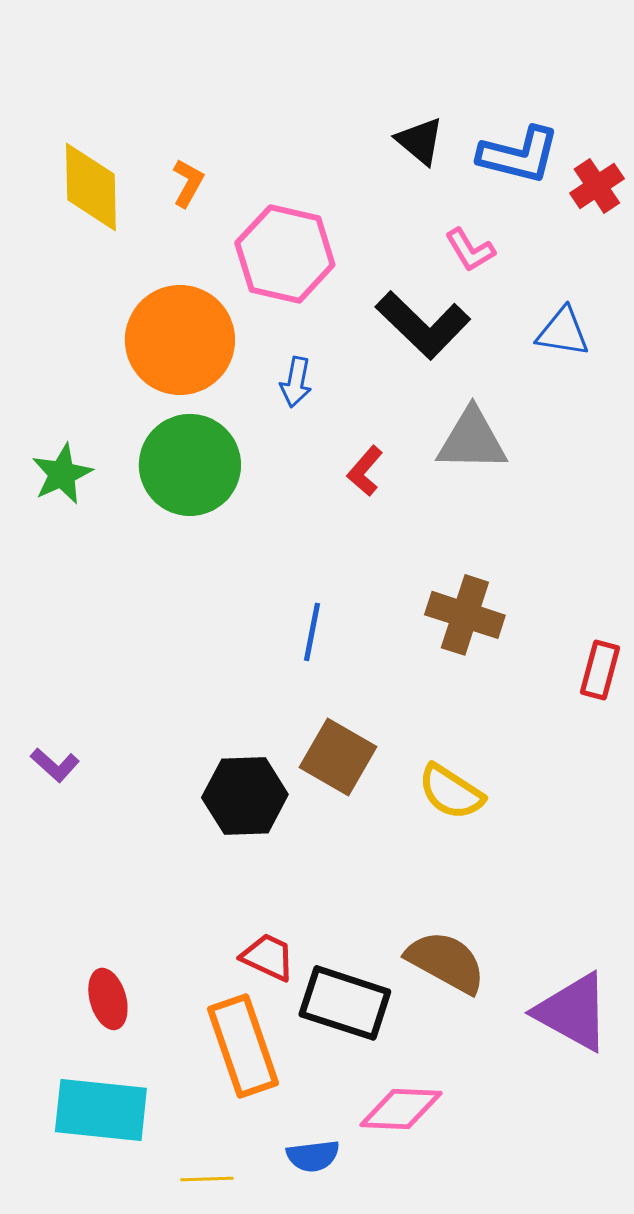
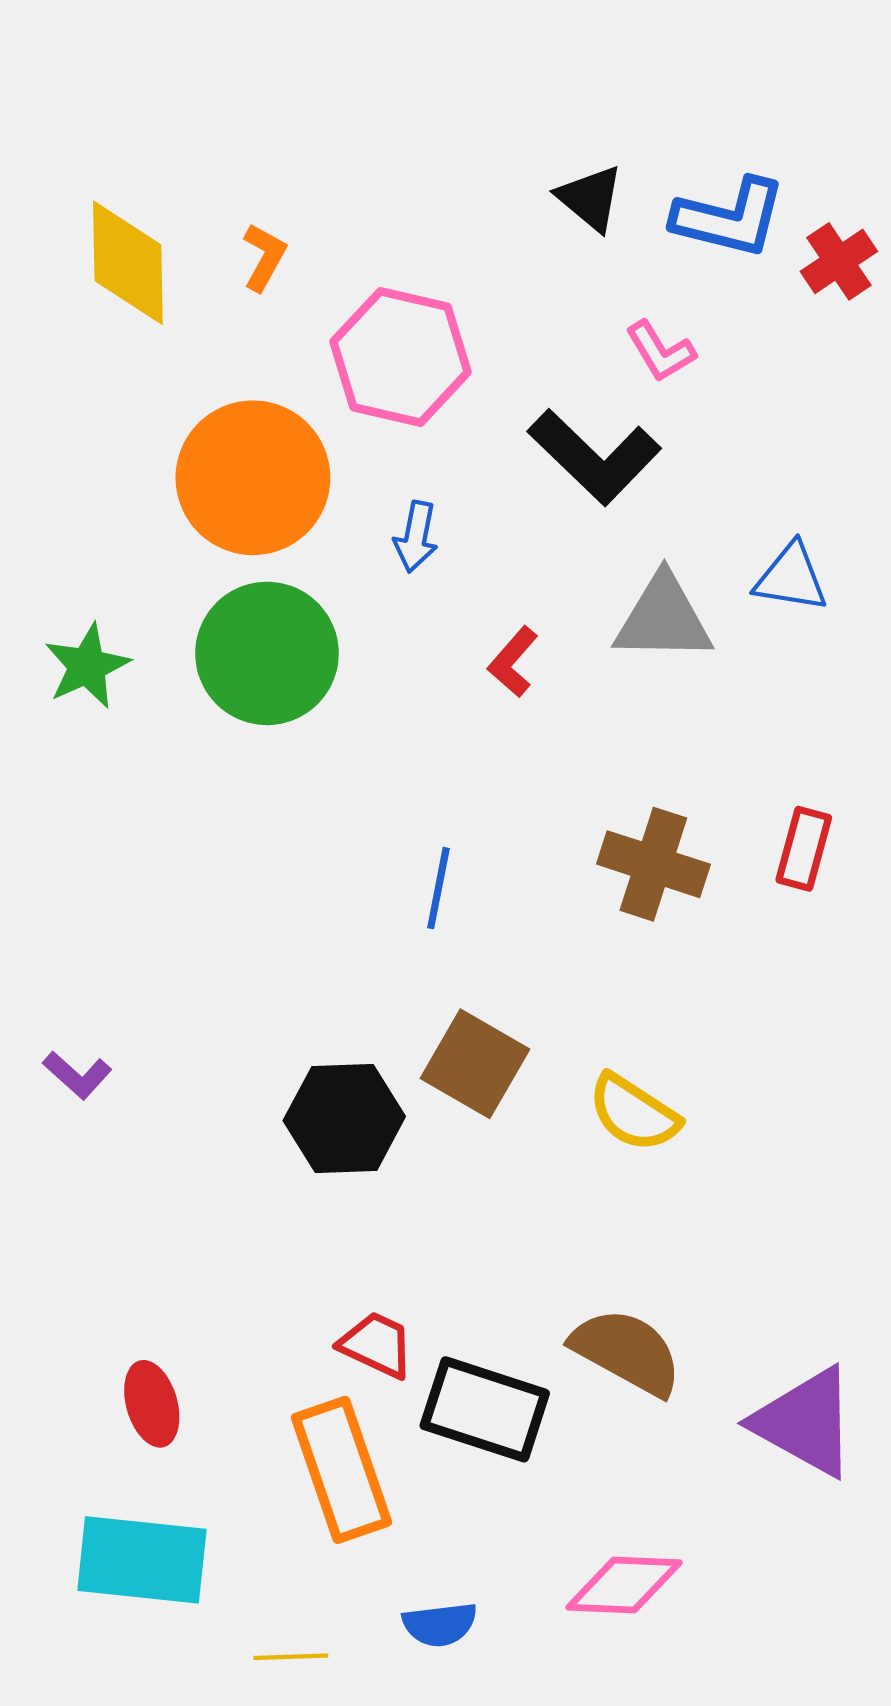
blue triangle: (563, 332) -> (791, 578), moved
red rectangle: (600, 670) -> (804, 849), moved
pink diamond: (401, 1109) -> (624, 1585), moved

